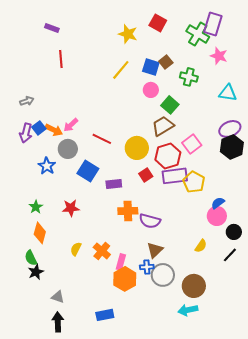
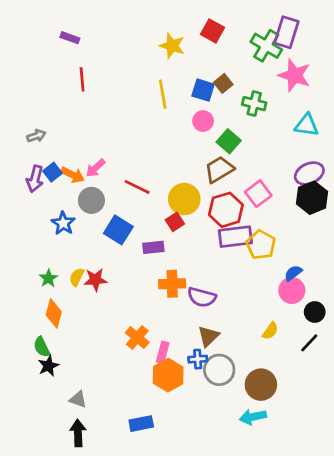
pink star: (219, 56) -> (295, 75), size x1.4
yellow line: (121, 70) -> (163, 94), turned -50
red square: (146, 175) -> (175, 222), moved
yellow semicircle: (76, 249) -> (77, 277), moved

